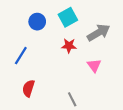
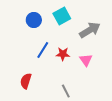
red star: (69, 46) -> (63, 54), moved
blue line: (21, 56) -> (43, 50), moved

